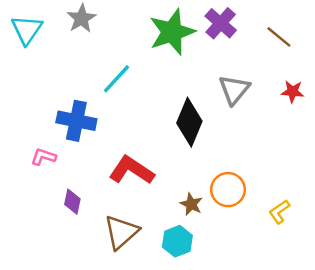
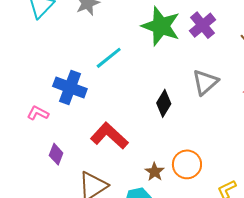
green star: (172, 32) -> (161, 26), turned 30
black diamond: (189, 122) -> (164, 103), size x0.7

